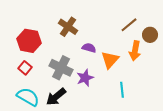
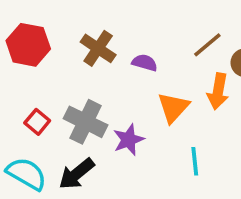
red hexagon: (29, 41) -> (28, 45), moved
purple semicircle: (89, 48) -> (145, 63), moved
red square: (25, 68) -> (37, 122), moved

